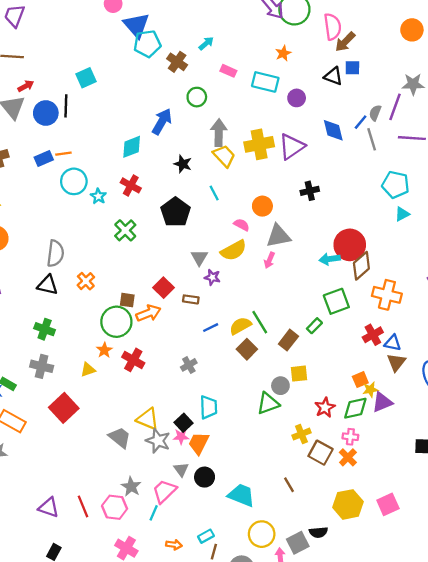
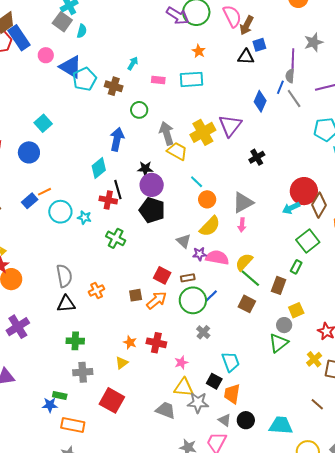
purple circle: (297, 98) -> (152, 185), moved, size x1.5
black line: (66, 106) -> (118, 190), moved
purple line: (395, 107) -> (293, 60), moved
blue circle: (46, 113) -> (29, 152), moved
blue diamond: (333, 130) -> (260, 101), turned 55
cyan line: (214, 193) -> (197, 182), moved
orange circle: (262, 206) -> (207, 199), moved
pink semicircle: (242, 225) -> (217, 258), moved, size x1.6
orange cross: (86, 281) -> (97, 290), turned 35
green circle: (116, 322) -> (193, 300), moved
yellow semicircle: (240, 326) -> (244, 262), moved
pink star: (181, 437) -> (181, 363), moved

